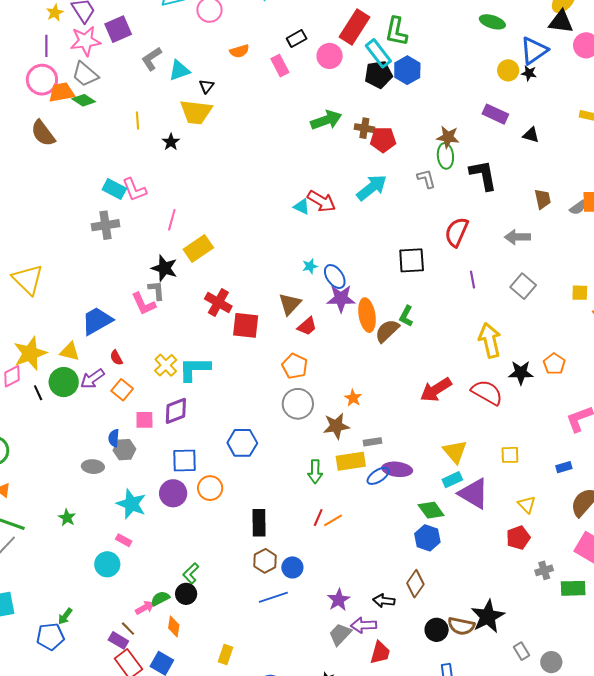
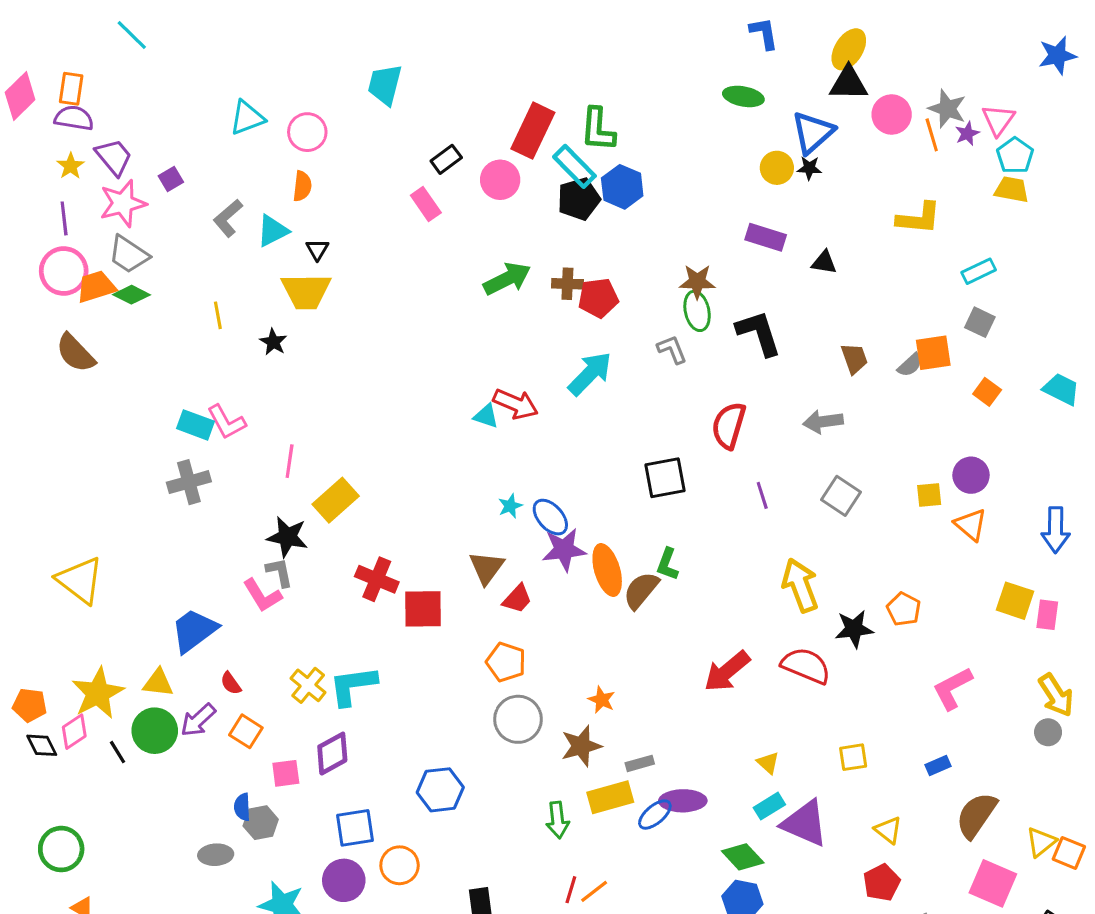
purple square: (118, 29) -> (171, 179), size x0.6
orange semicircle: (239, 51) -> (302, 186), moved, turned -60
yellow triangle: (455, 452) -> (768, 763), size x0.6

